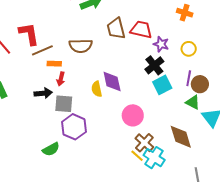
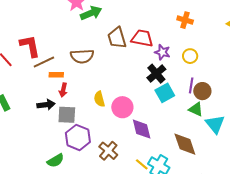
purple diamond: (112, 82) -> (142, 129), moved
pink circle: (133, 115) -> (122, 107), moved
brown cross: (144, 143) -> (108, 151), moved

